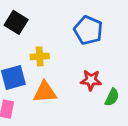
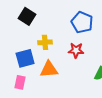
red star: (91, 80) -> (76, 50), moved

